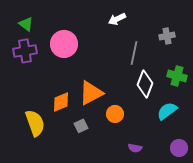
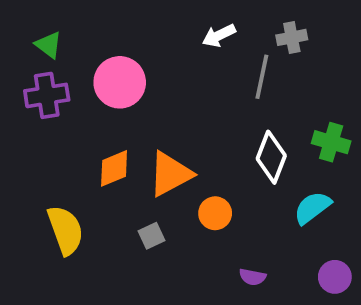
gray cross: (167, 36) -> (292, 37), moved
gray line: (134, 53) -> (262, 77), moved
orange diamond: (61, 102) -> (114, 168), moved

